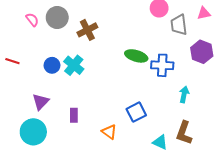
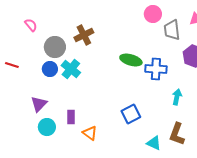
gray circle: (57, 17) -> (55, 47), moved
cyan circle: (33, 132) -> (47, 127), moved, size x0.7
orange triangle: (109, 132) -> (90, 133), moved

